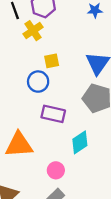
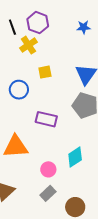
blue circle: (38, 82) -> (19, 90), moved
cyan diamond: (80, 142) -> (75, 157), moved

